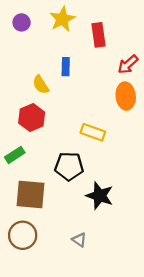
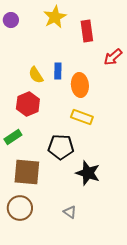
purple circle: (22, 22) -> (11, 20), moved
blue rectangle: (66, 67) -> (58, 71), moved
orange ellipse: (126, 96) -> (80, 85), moved

